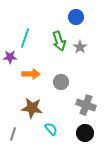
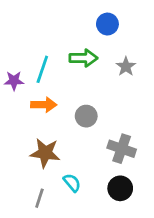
cyan line: (25, 38) -> (42, 69), moved
green arrow: (59, 41) -> (83, 58), turned -72
gray star: (80, 47) -> (126, 67), moved
gray line: (13, 134) -> (39, 198), moved

